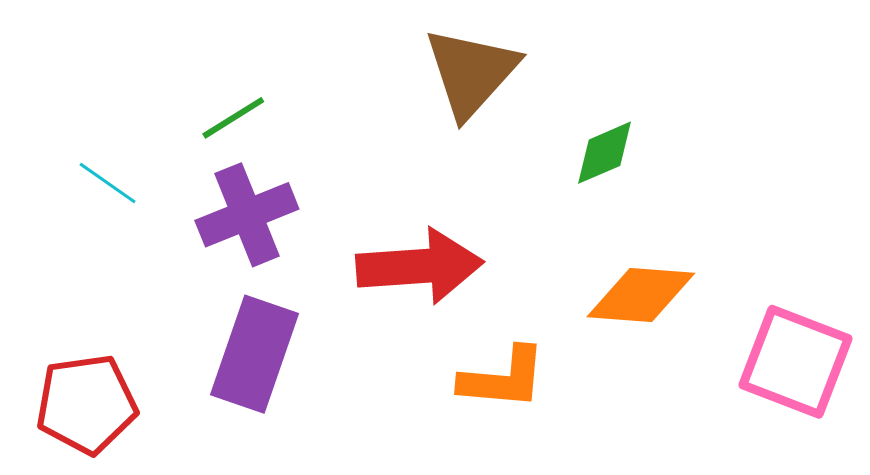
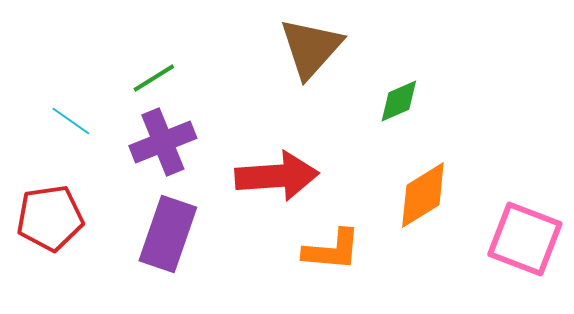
orange diamond: (641, 295) -> (423, 195), turned -36
red pentagon: (86, 404) -> (50, 218), moved

